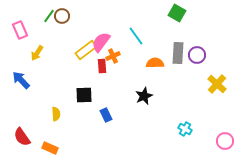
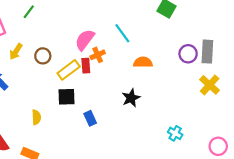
brown circle: (62, 16) -> (43, 56), moved
yellow rectangle: (86, 50) -> (69, 70), moved
gray rectangle: (178, 53) -> (207, 52), moved

